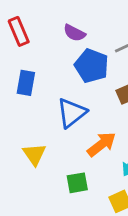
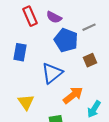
red rectangle: (19, 31) -> (30, 16), moved

